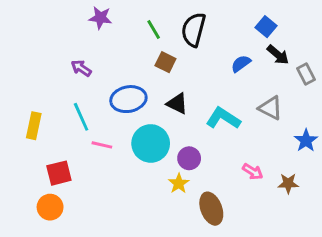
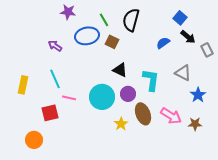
blue ellipse: (128, 99) -> (87, 36), moved
cyan L-shape: (223, 118) -> (151, 80), turned 65
blue star: (306, 141) -> (198, 95), moved
purple circle: (189, 158) -> (128, 94), moved
pink arrow: (253, 172) -> (171, 116), size x1.5
red square: (59, 173) -> (50, 113), moved
brown ellipse: (211, 209) -> (143, 114), moved

